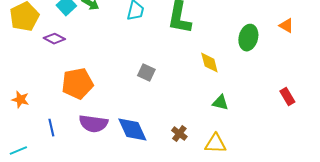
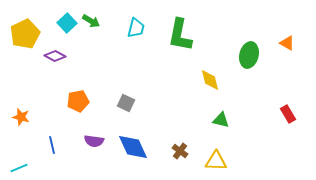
gray square: (146, 73) -> (126, 103), moved
orange pentagon: (77, 84) -> (78, 101), size x0.7
purple semicircle: (93, 124) -> (94, 141), size x0.7

